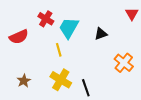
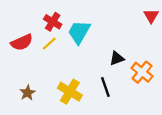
black triangle: (101, 34) -> (117, 58), moved
yellow line: (59, 50) -> (49, 44), moved, turned 64
black line: (86, 88) -> (105, 87), moved

